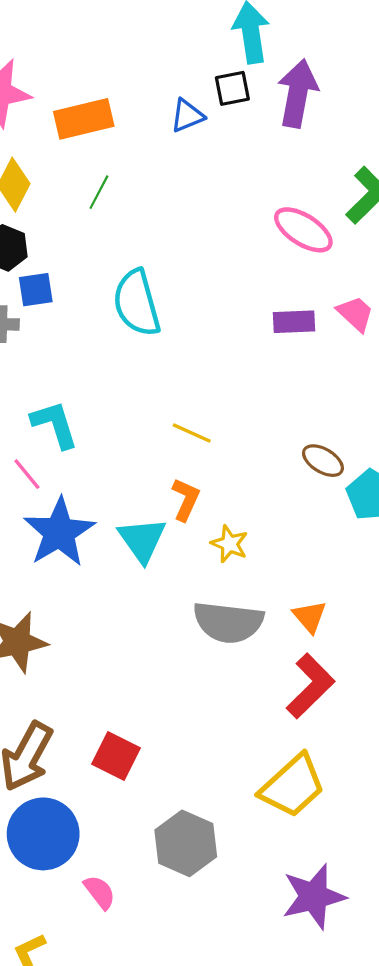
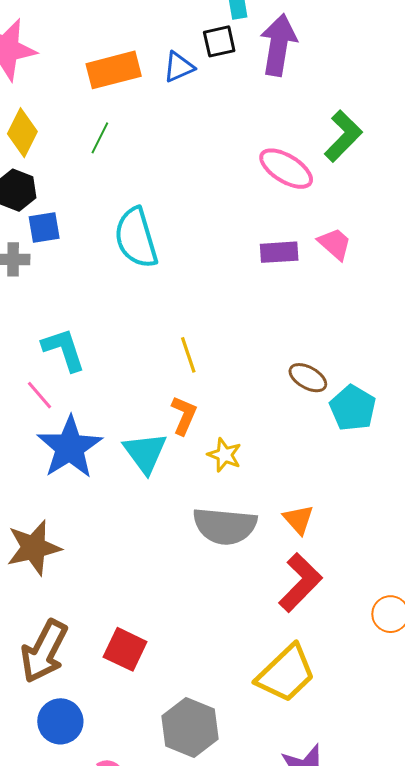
orange rectangle: (84, 119) -> (114, 70), moved
yellow line: (192, 433) -> (188, 355), turned 48
blue circle: (43, 834) -> (60, 721), size x0.7

